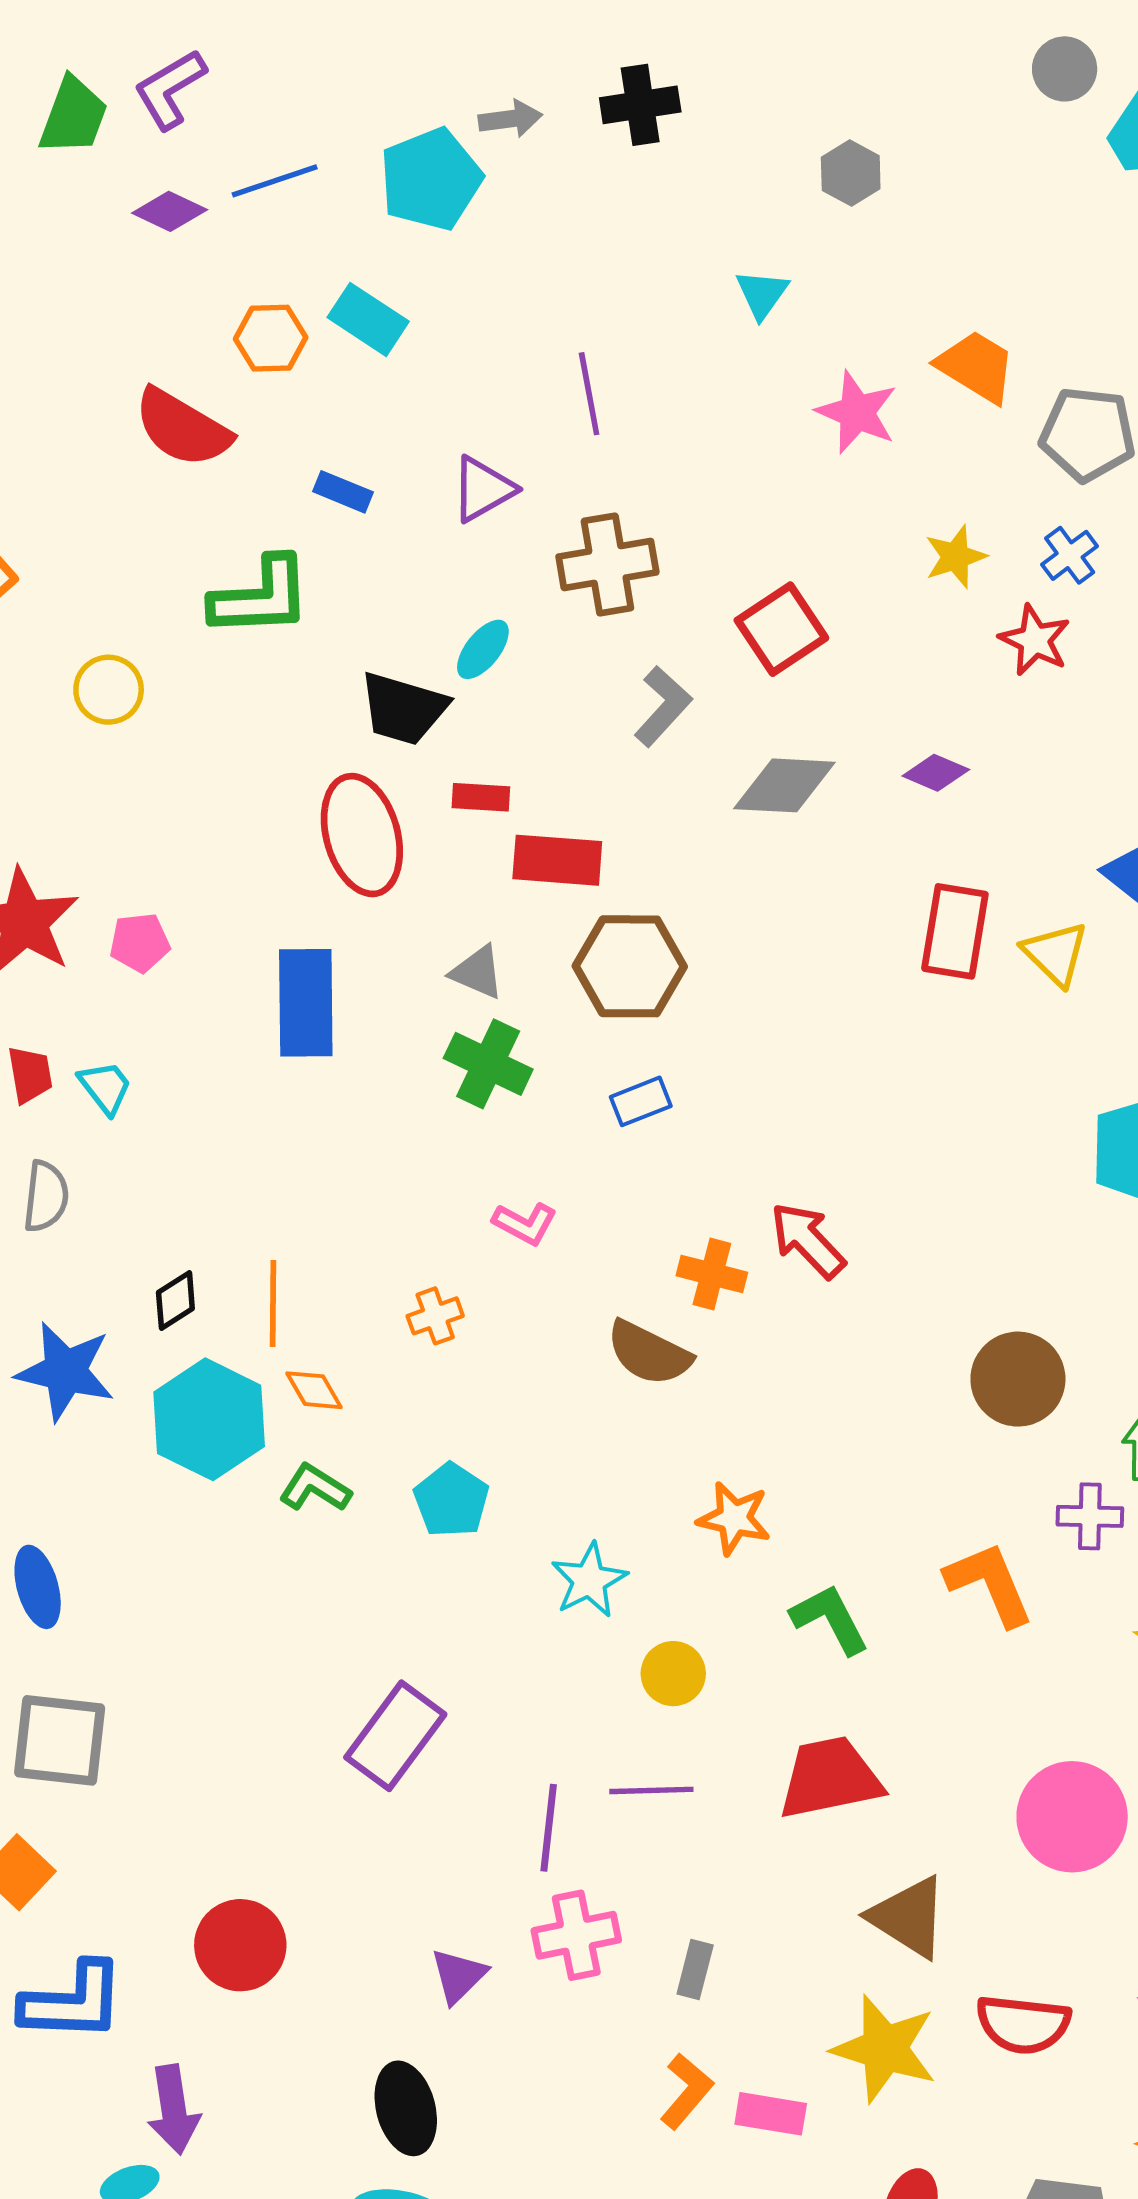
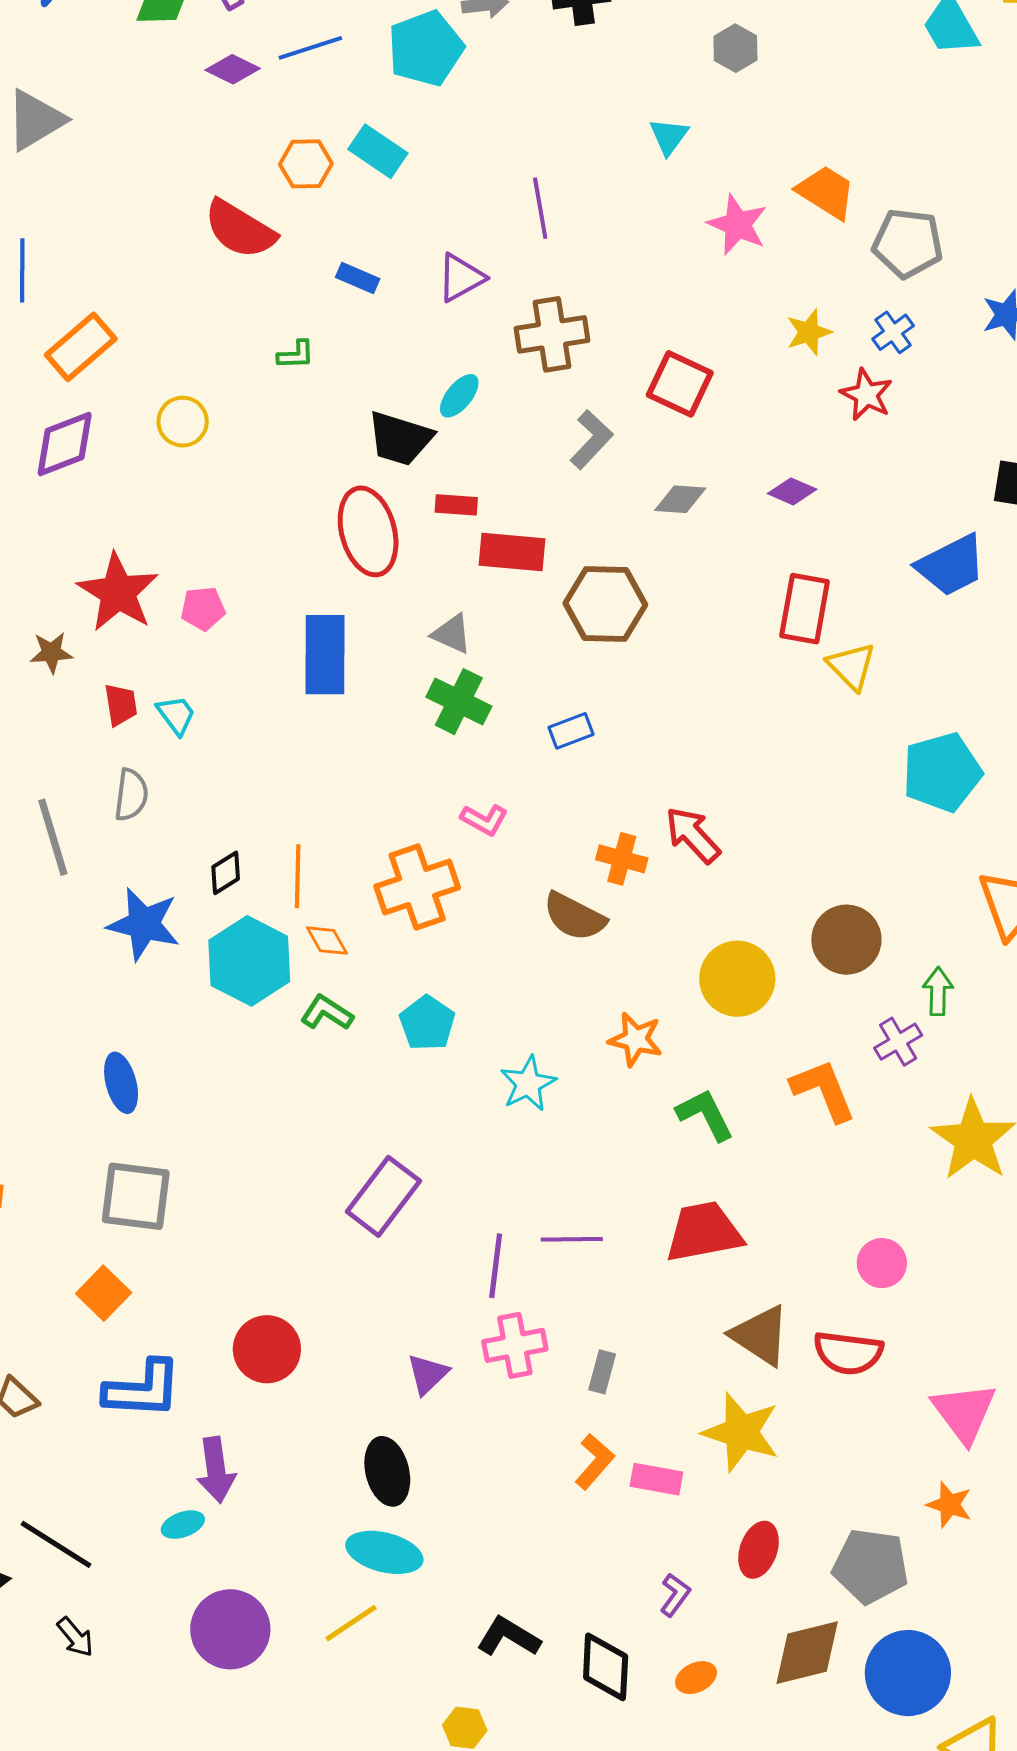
green L-shape: (261, 597) -> (296, 355), size x0.5
red square: (781, 629) -> (680, 384), turned -32
gray diamond: (784, 785) -> (680, 499), size x0.7
yellow triangle: (1055, 954) -> (851, 666), moved
brown hexagon: (630, 966) -> (605, 604), moved
orange cross: (435, 1316) -> (417, 887), size x2.0
purple cross: (1090, 1516) -> (898, 1042), turned -33
yellow circle: (673, 1674) -> (737, 979), moved, size x1.6
pink circle: (1072, 1817) -> (882, 1263), size x0.6
red semicircle: (1023, 2024) -> (848, 1353), moved

